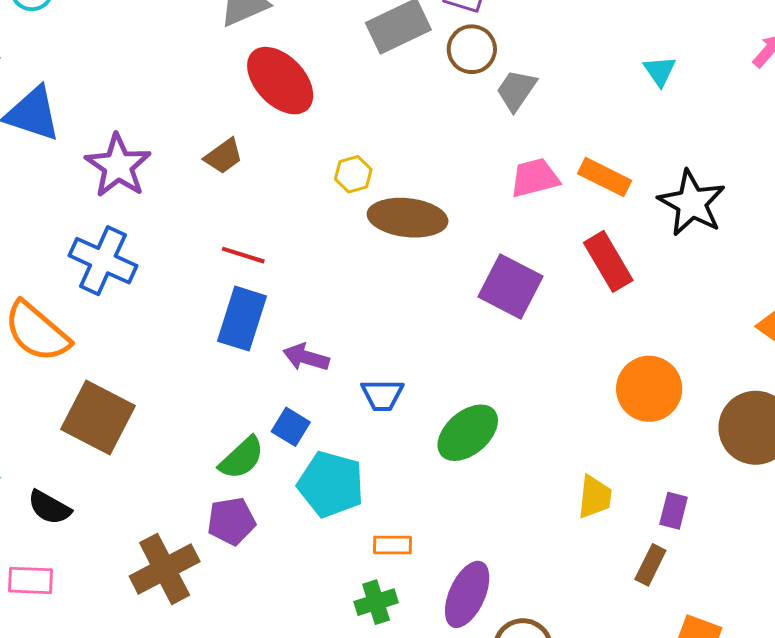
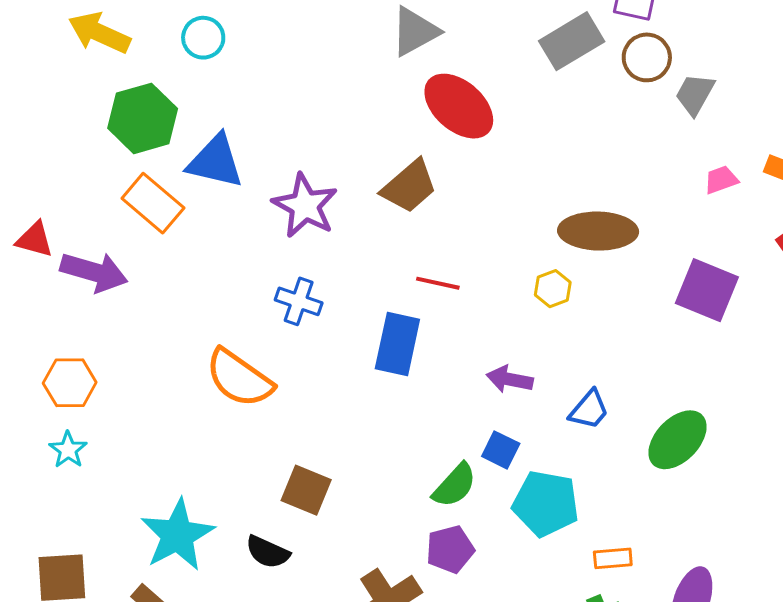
brown trapezoid: (224, 156) -> (409, 186), size x1.5
yellow hexagon: (353, 174) -> (553, 289), moved
pink trapezoid: (535, 178) -> (721, 180), size x0.7
blue cross: (103, 261) -> (299, 301), size x0.7
blue rectangle: (242, 319) -> (397, 344), moved
blue trapezoid: (382, 395) -> (589, 410), turned -45
brown square: (98, 418) -> (306, 490), moved, size x0.7

